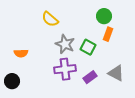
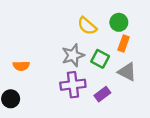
yellow semicircle: (50, 19) -> (87, 26), moved
gray star: (65, 44) -> (73, 55), turned 30
gray triangle: (116, 73) -> (127, 72), moved

